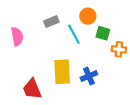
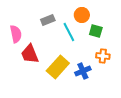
orange cross: (119, 49) -> (103, 56), moved
yellow rectangle: (62, 72) -> (58, 67), turned 45
red trapezoid: (32, 89) -> (30, 54), moved

